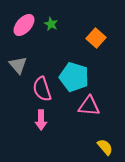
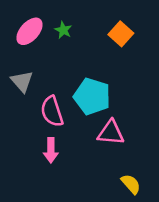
orange square: (96, 38) -> (121, 34), moved

